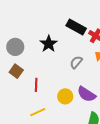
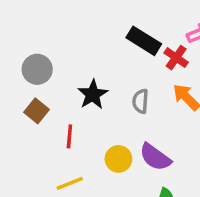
black star: (49, 44) -> (93, 94), moved
gray semicircle: (76, 62) -> (140, 101), turned -40

